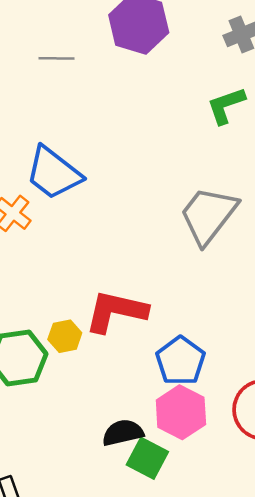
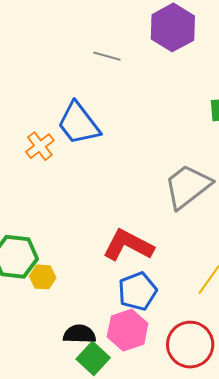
gray line: (56, 58) -> (107, 56), moved
red L-shape: (116, 311) -> (128, 245), moved
yellow hexagon: (65, 336) -> (43, 277), moved

